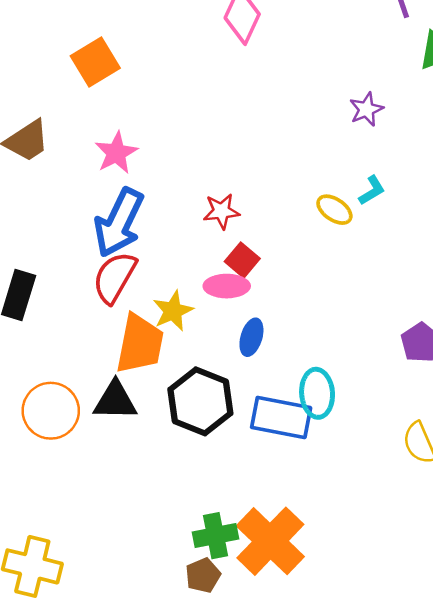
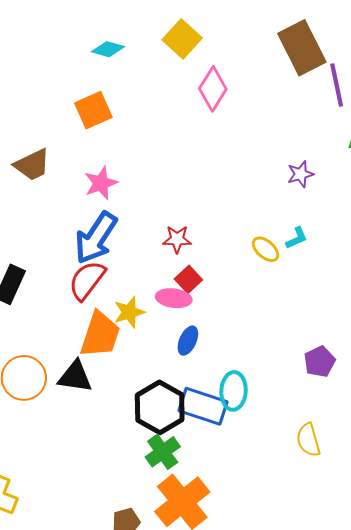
black hexagon: (200, 401) -> (160, 407), moved
green cross: (215, 536) -> (163, 452), moved, turned -32

